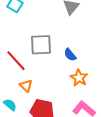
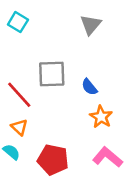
orange triangle: (26, 86) -> (19, 127), moved

